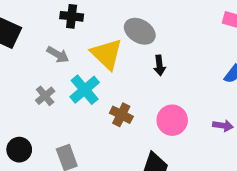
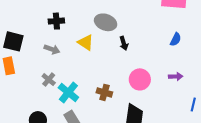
yellow triangle: (107, 54) -> (86, 42), size x0.7
cyan cross: (85, 90) -> (68, 92), moved
brown cross: (121, 115) -> (104, 92), moved

